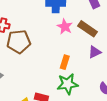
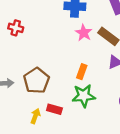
brown pentagon: (19, 42) -> (37, 81), moved, turned -30

